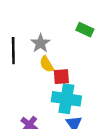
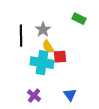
cyan cross: (66, 99) -> (42, 63), moved

